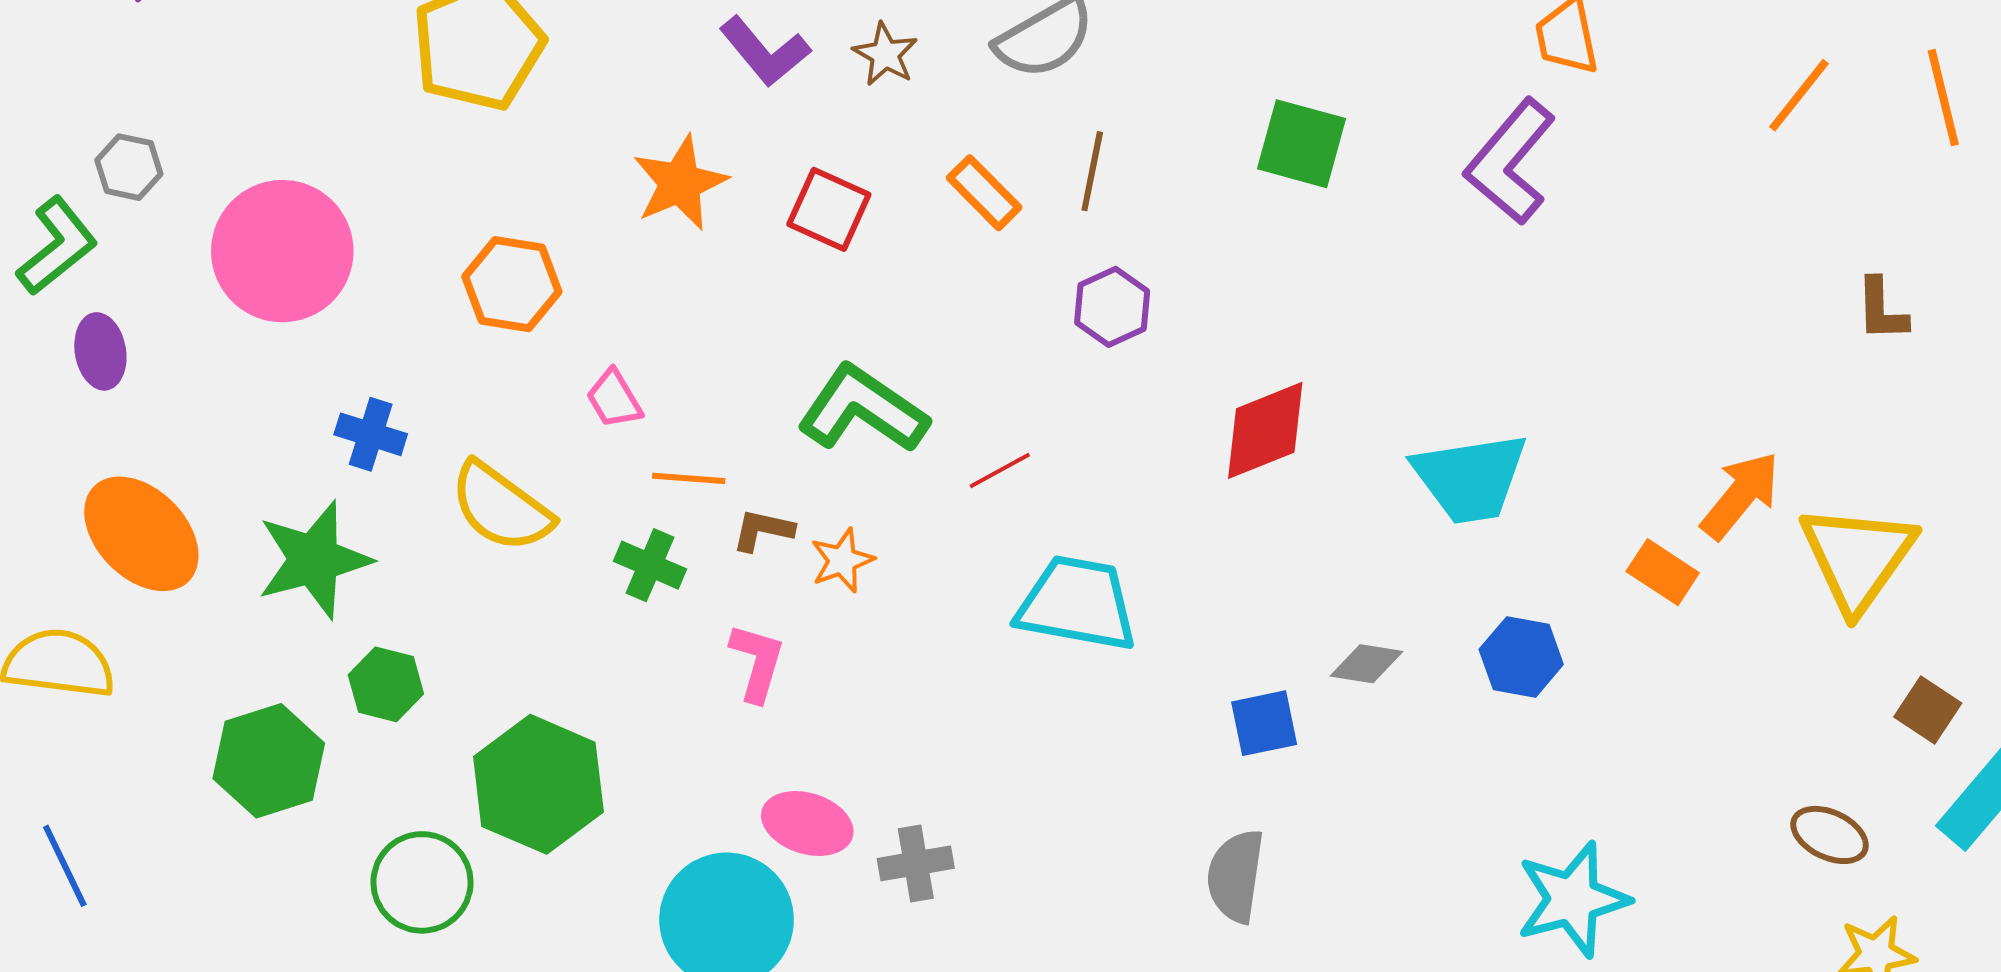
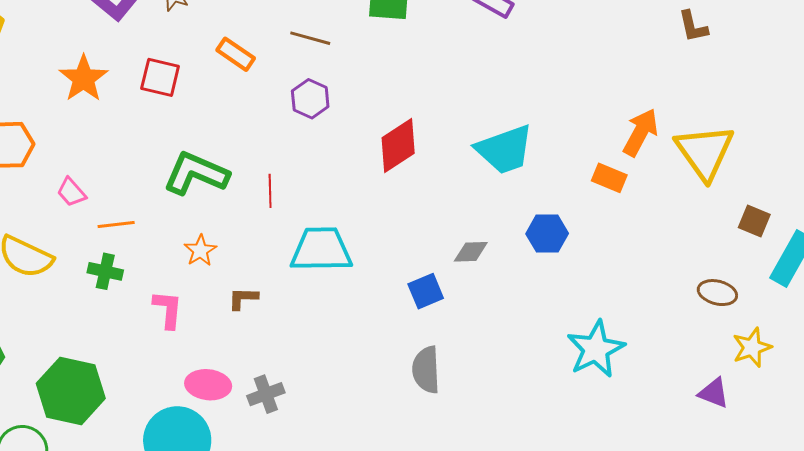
brown line: (1092, 171) -> (310, 38), moved, turned -75
red line: (1000, 471) -> (270, 191), turned -52
brown L-shape: (763, 530) -> (243, 298), moved

